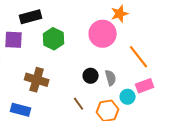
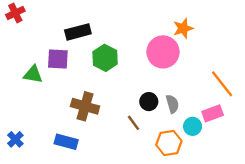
orange line: (139, 57) -> (222, 84), moved
brown line: (79, 104) -> (133, 123), moved

